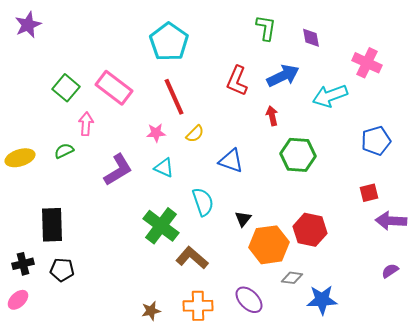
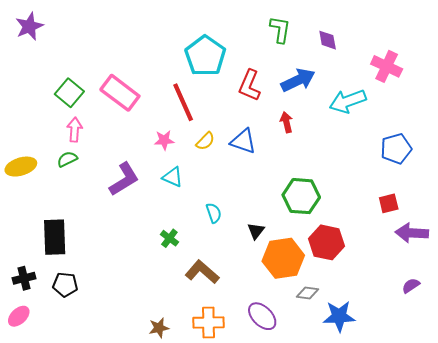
cyan pentagon: (169, 42) -> (205, 56), moved
pink arrow: (86, 124) -> (75, 130), moved
green hexagon: (298, 155) -> (301, 196), moved
blue triangle: (231, 161) -> (243, 141), moved
cyan semicircle: (203, 202) -> (214, 213), size x0.7
green cross: (161, 226) -> (169, 238), size x0.5

